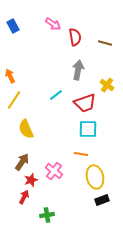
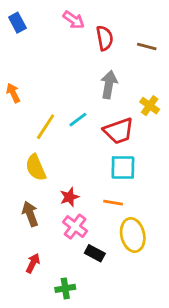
yellow line: (14, 100) -> (46, 127), moved
brown arrow: (22, 162) -> (30, 214), turned -54
red star: (31, 180) -> (69, 197), moved
black rectangle: (102, 200) -> (95, 253), moved, turned 48

